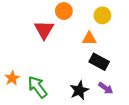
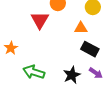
orange star: (12, 78) -> (11, 48), moved
green arrow: (37, 87) -> (34, 72), turned -35

